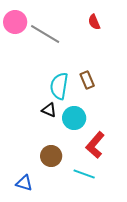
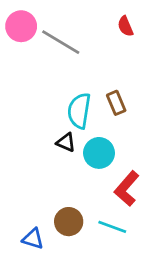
brown circle: (51, 156) -> (69, 222), moved

